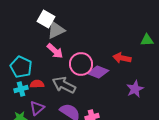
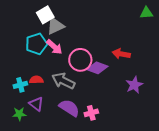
white square: (46, 19) -> (45, 15), turned 30
green triangle: (147, 40) -> (146, 13), moved
cyan pentagon: (21, 67) -> (36, 44), moved, turned 30
purple triangle: (37, 108) -> (36, 104), turned -42

